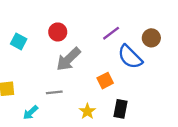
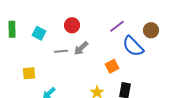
gray arrow: (68, 59) -> (81, 48), size x0.7
gray line: (54, 92) -> (61, 51), moved

